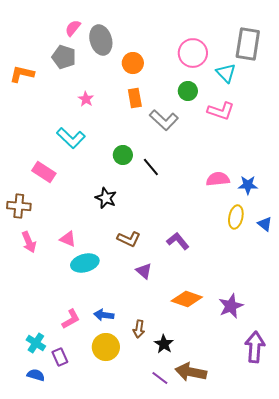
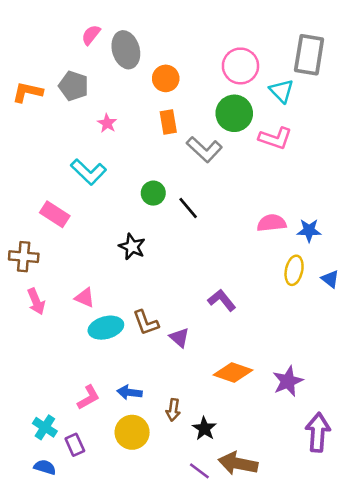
gray pentagon: (64, 57) -> (74, 86), moved
green circle: (188, 91) -> (234, 113), size x1.5
brown L-shape: (129, 239) -> (146, 323), moved, turned 45

